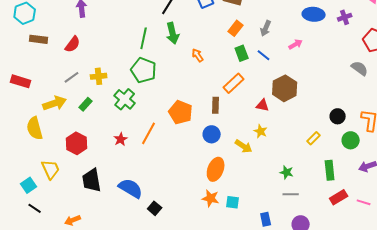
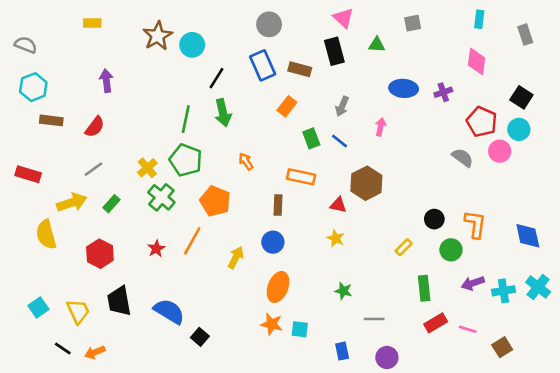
orange rectangle: (236, 28) -> (287, 106), moved
pink arrow: (296, 44) -> (381, 127), turned -48
orange arrow: (198, 55) -> (246, 161), moved
yellow cross: (99, 76) -> (147, 168), moved, turned -35
orange rectangle: (234, 83) -> (301, 177), turned 55
orange pentagon: (181, 112) -> (215, 201), moved
yellow arrow: (244, 146) -> (236, 258), moved, turned -96
yellow trapezoid: (51, 169) -> (78, 311), moved
green star: (287, 172) -> (343, 291), moved
black line: (35, 208) -> (63, 348), moved

